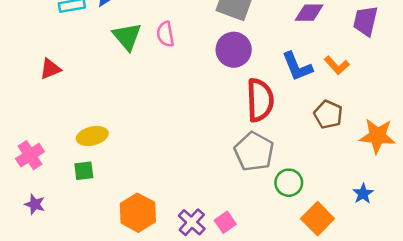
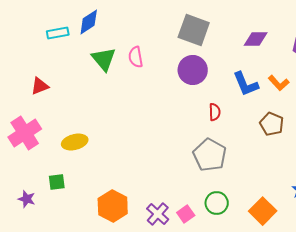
red semicircle: (260, 100) -> (215, 112), size x0.5
pink cross: (30, 155) -> (25, 133), moved, size x1.4
green square: (84, 171) -> (57, 182), moved
green circle: (289, 183) -> (217, 203), moved

